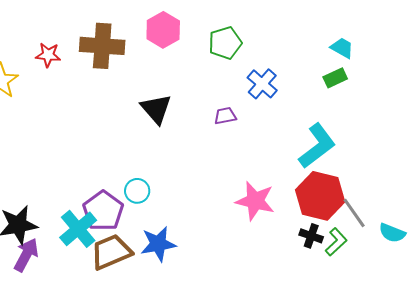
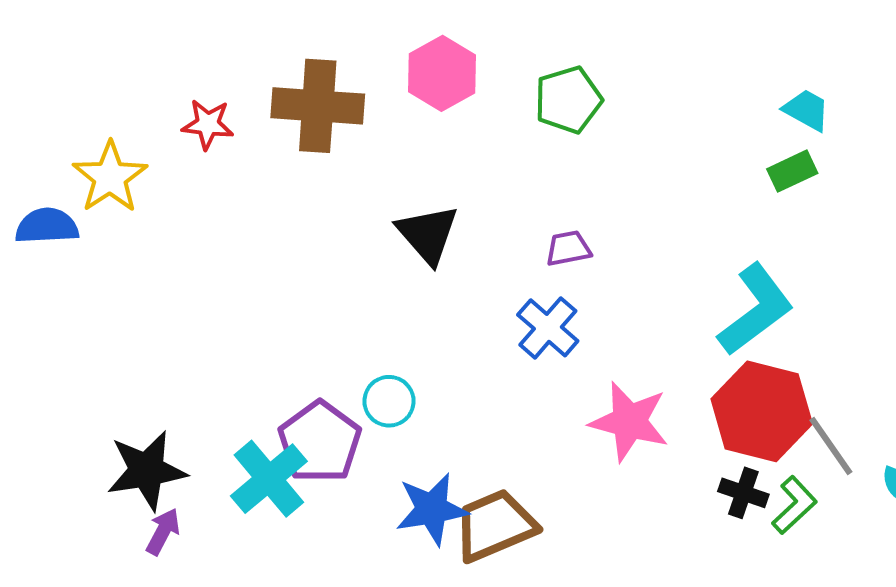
blue cross: (262, 84) -> (548, 328), moved
brown trapezoid: (111, 252) -> (495, 525), moved
purple arrow: (26, 255) -> (163, 532), size x0.7

